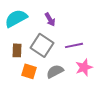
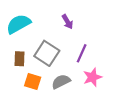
purple arrow: (50, 19) -> (67, 22), moved
purple line: (74, 45) -> (82, 53), turned -54

